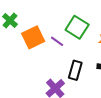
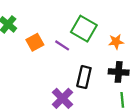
orange square: (33, 37) -> (35, 42), size x0.7

